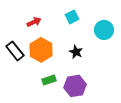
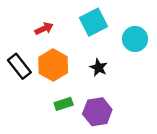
cyan square: (72, 17) -> (93, 22), size x1.5

